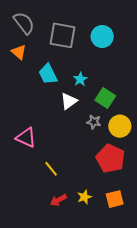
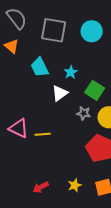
yellow line: (51, 169) -> (43, 134), moved, turned -56
red arrow: (58, 200) -> (41, 187), moved

